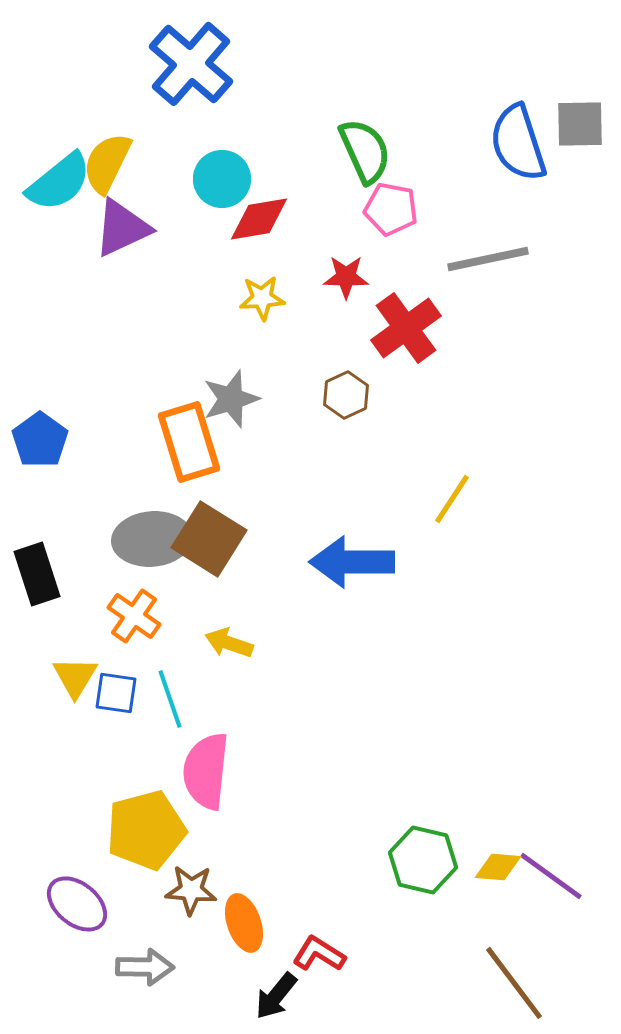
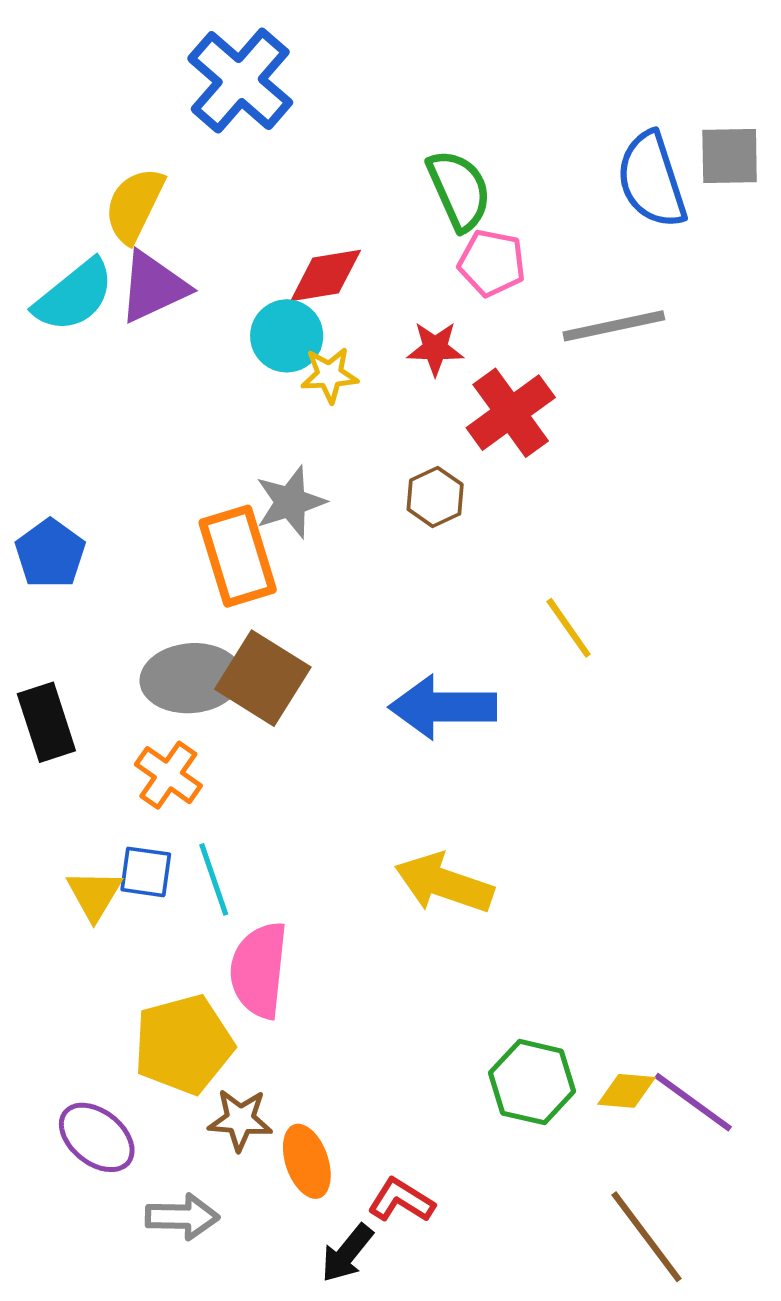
cyan circle: (222, 179) -> (287, 336), moved
cyan semicircle: (59, 182) -> (74, 296), moved
yellow line: (452, 499) -> (569, 628), turned -68
yellow arrow: (229, 643) -> (444, 883), moved, size x1.6
yellow triangle: (75, 677) -> (94, 895), moved

